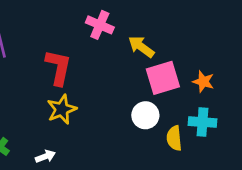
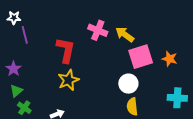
pink cross: (100, 25) -> (98, 30), moved
cyan cross: (202, 122) -> (177, 98), moved
yellow semicircle: (174, 138) -> (132, 107), moved

